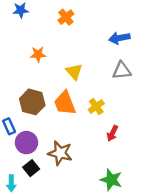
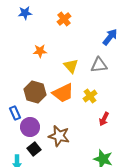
blue arrow: (119, 38) -> (110, 37), turned 138
gray triangle: (122, 71) -> (99, 65), moved
orange trapezoid: (65, 103) -> (63, 93), turned -95

